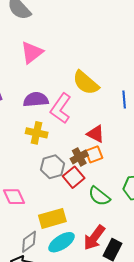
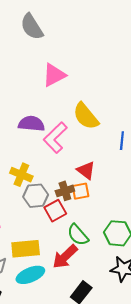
pink triangle: (32, 53) -> (54, 75), moved
yellow cross: (37, 133) -> (21, 175), moved
red arrow: (94, 238) -> (65, 257), moved

